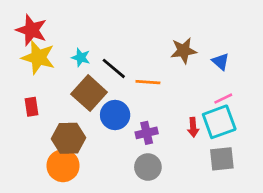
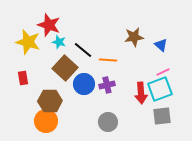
red star: (31, 30) -> (49, 25), moved
red arrow: (193, 127) -> (141, 93), size x1.5
purple cross: (147, 133) -> (107, 85), moved

